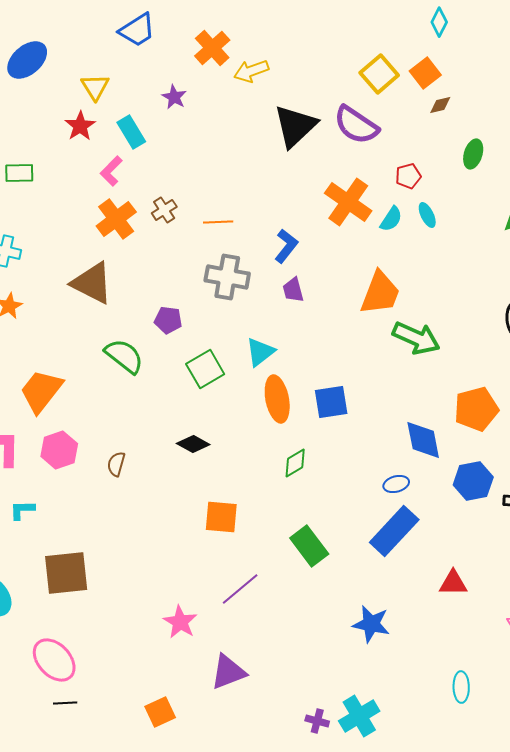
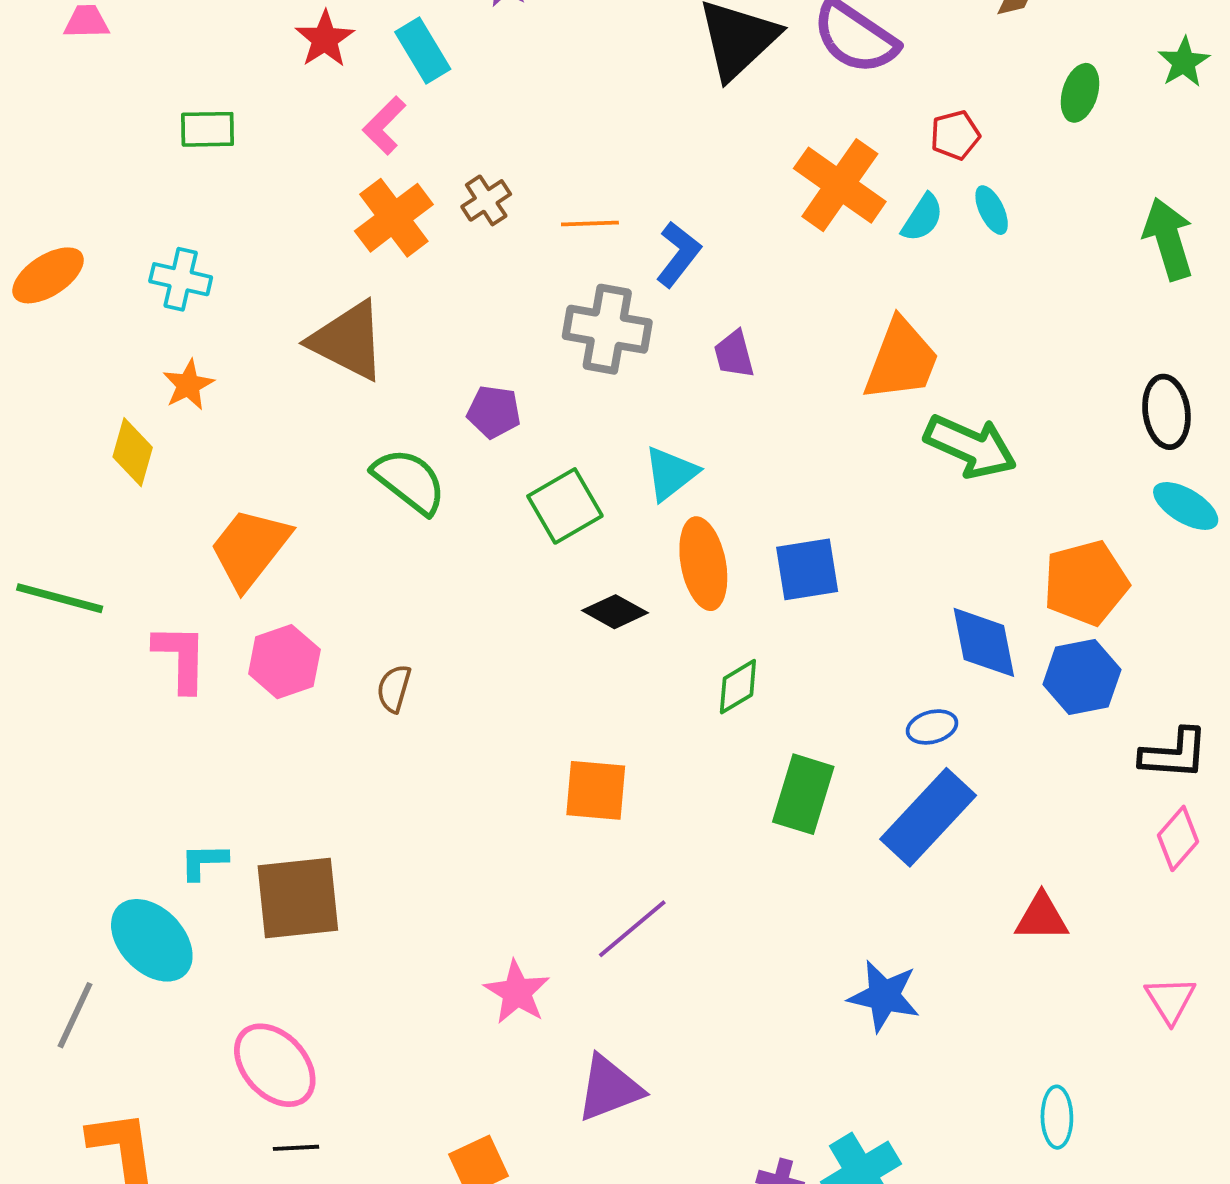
blue L-shape: (286, 246) -> (678, 254), moved
black diamond: (193, 444) -> (615, 612), moved
blue hexagon: (473, 481) -> (1082, 677), moved
cyan L-shape: (22, 510) -> (204, 861), moved
green rectangle: (309, 546) -> (803, 794), moved, turned 54

